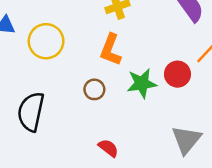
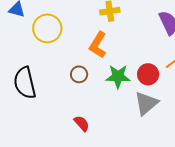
black semicircle: (31, 112) -> (25, 83), turned -36
gray triangle: (186, 140) -> (146, 103), moved

